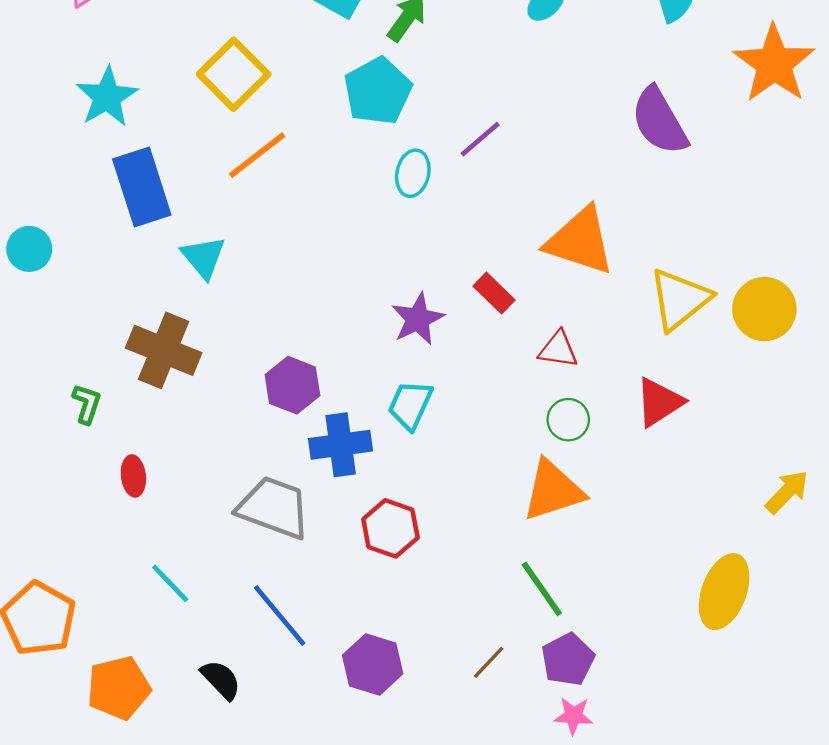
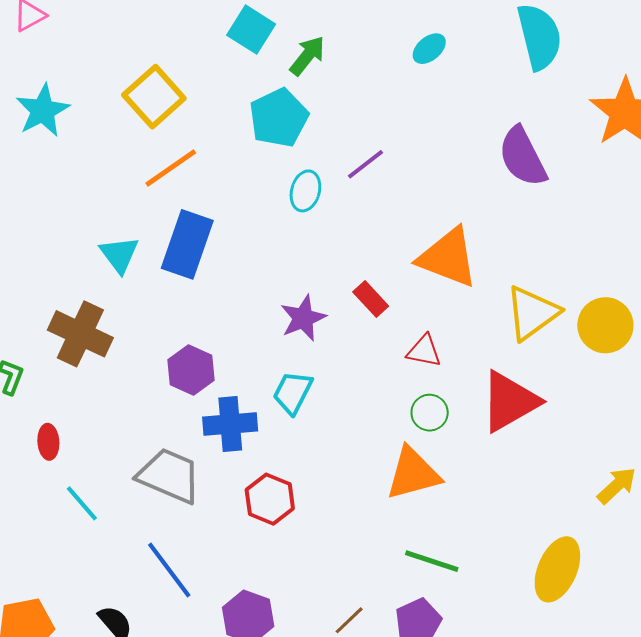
blue rectangle: (142, 187) -> (187, 244), moved, turned 34
red triangle: (659, 402) -> (510, 401), size x1.4
cyan line: (170, 583) -> (82, 503), moved
green line: (542, 589) -> (432, 561), moved, turned -40

